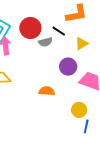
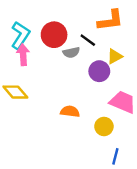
purple circle: (68, 67) -> (99, 71), moved
yellow circle: (79, 110) -> (104, 126), moved

